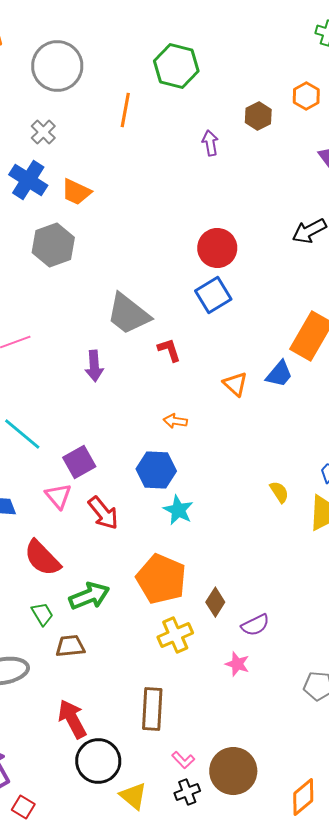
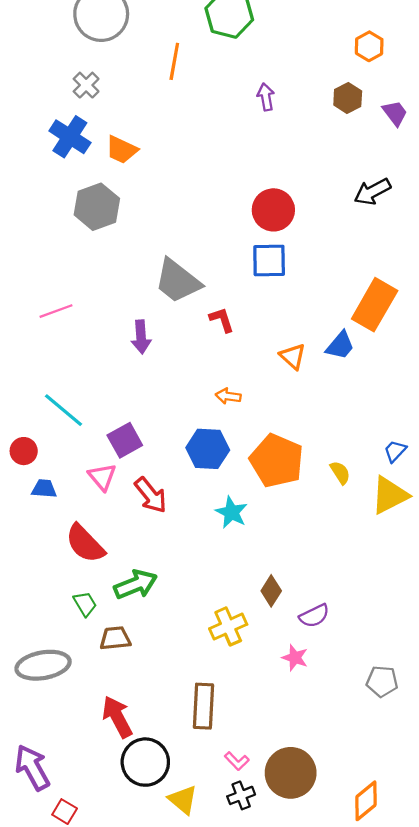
brown hexagon: (258, 116) -> (348, 98), moved
blue square: (213, 295) -> (269, 261), turned 30
cyan star: (178, 510) -> (231, 512), moved
orange pentagon: (161, 579) -> (277, 461), moved

